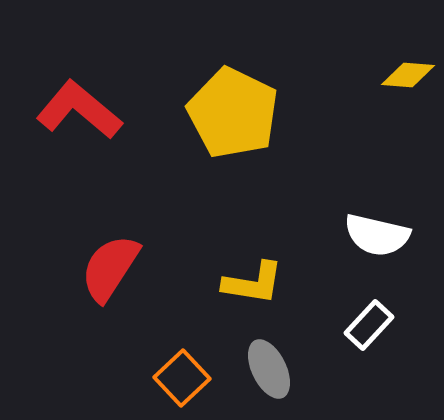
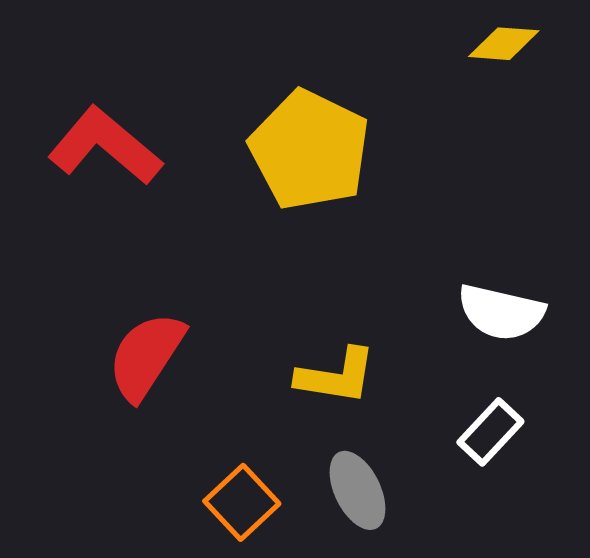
yellow diamond: (408, 75) -> (504, 44), moved

